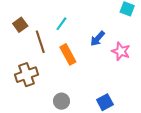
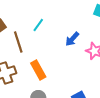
orange rectangle: (68, 54) -> (38, 70), moved

